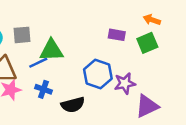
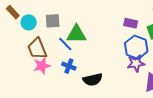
blue line: (38, 63) -> (65, 44), turned 70
blue hexagon: (98, 74) -> (136, 47), moved

